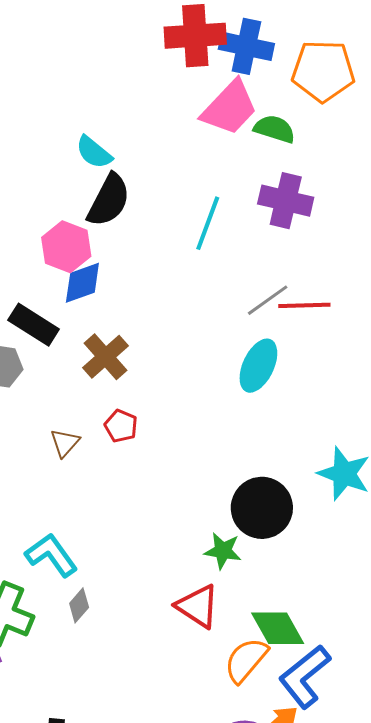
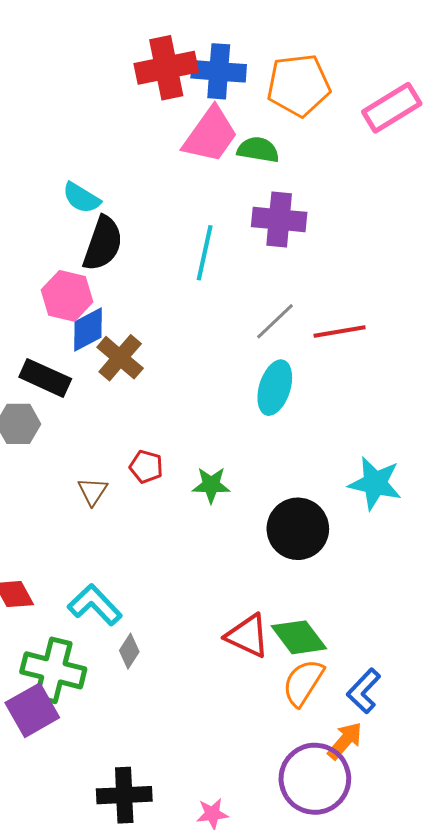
red line: (304, 305) -> (340, 331), moved
brown cross: (105, 357) -> (120, 358), moved
green star: (223, 551) -> (211, 485), moved
green diamond: (278, 628) -> (299, 637), moved
blue L-shape: (305, 677) -> (364, 691), size x0.7

